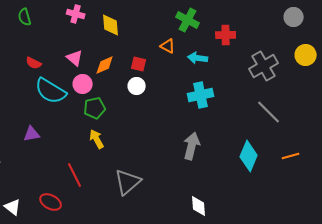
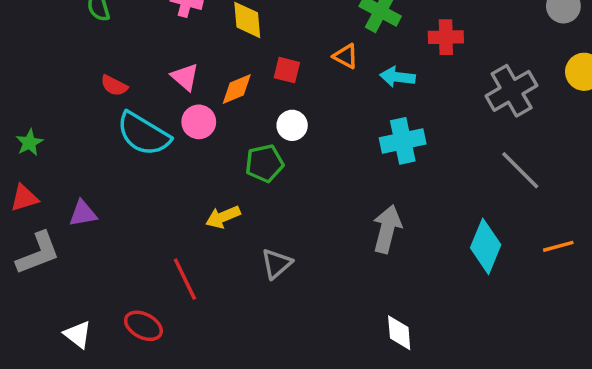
red square: (139, 64) -> (287, 70), moved
green pentagon: (95, 108) -> (264, 163), moved
purple triangle: (32, 134) -> (83, 213), moved
yellow arrow: (97, 139) -> (223, 217), turned -84
gray triangle: (128, 182) -> (277, 264), moved, size x0.7

